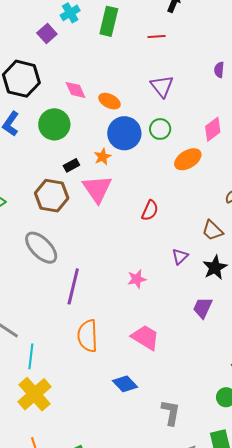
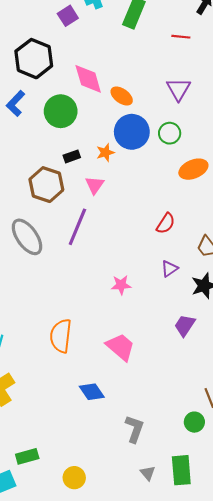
pink diamond: (76, 90) -> (88, 79), size x1.4
pink triangle: (97, 189) -> (95, 185), size x0.6
red semicircle: (150, 210) -> (166, 223), moved
purple line: (73, 286) -> (77, 227), moved

